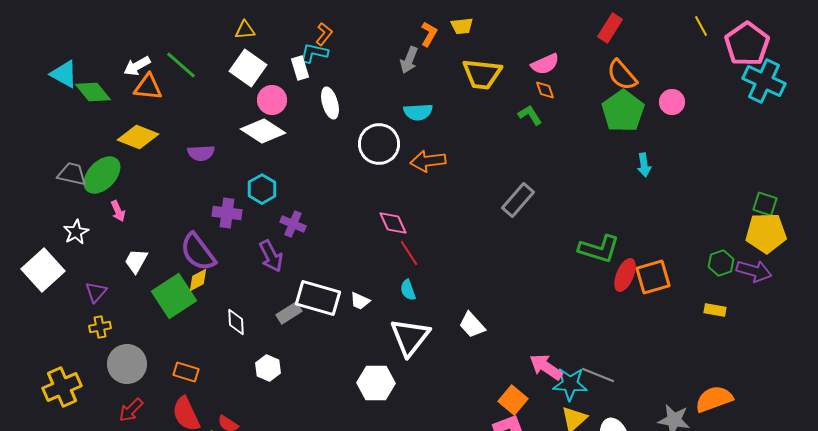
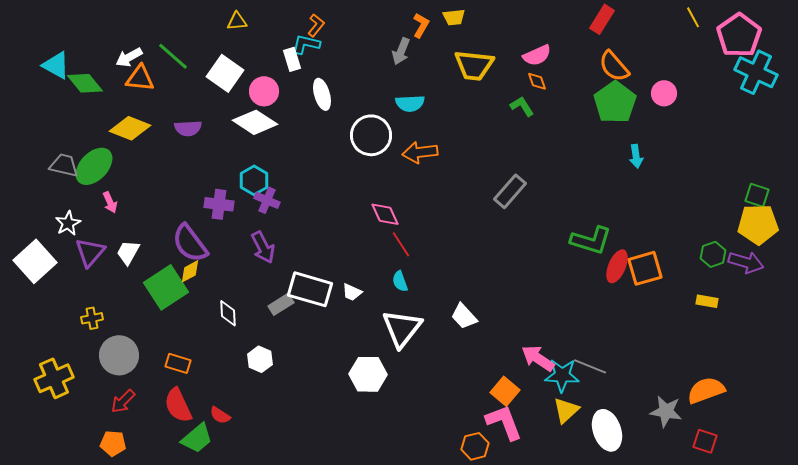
white square: (248, 68) -> (225, 73), moved
purple semicircle: (201, 153) -> (188, 128), moved
purple cross: (293, 224) -> (267, 200), moved
purple triangle: (96, 292) -> (90, 252), moved, size x1.4

